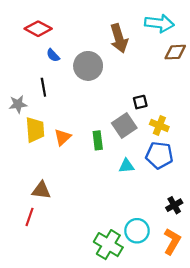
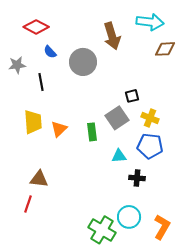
gray star: (18, 104) -> (17, 65), moved
black cross: (174, 205) -> (137, 178), moved, turned 35

